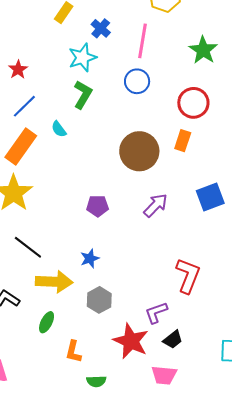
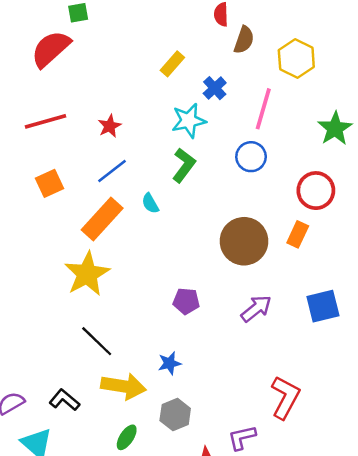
green ellipse: (47, 322) -> (127, 437), moved

